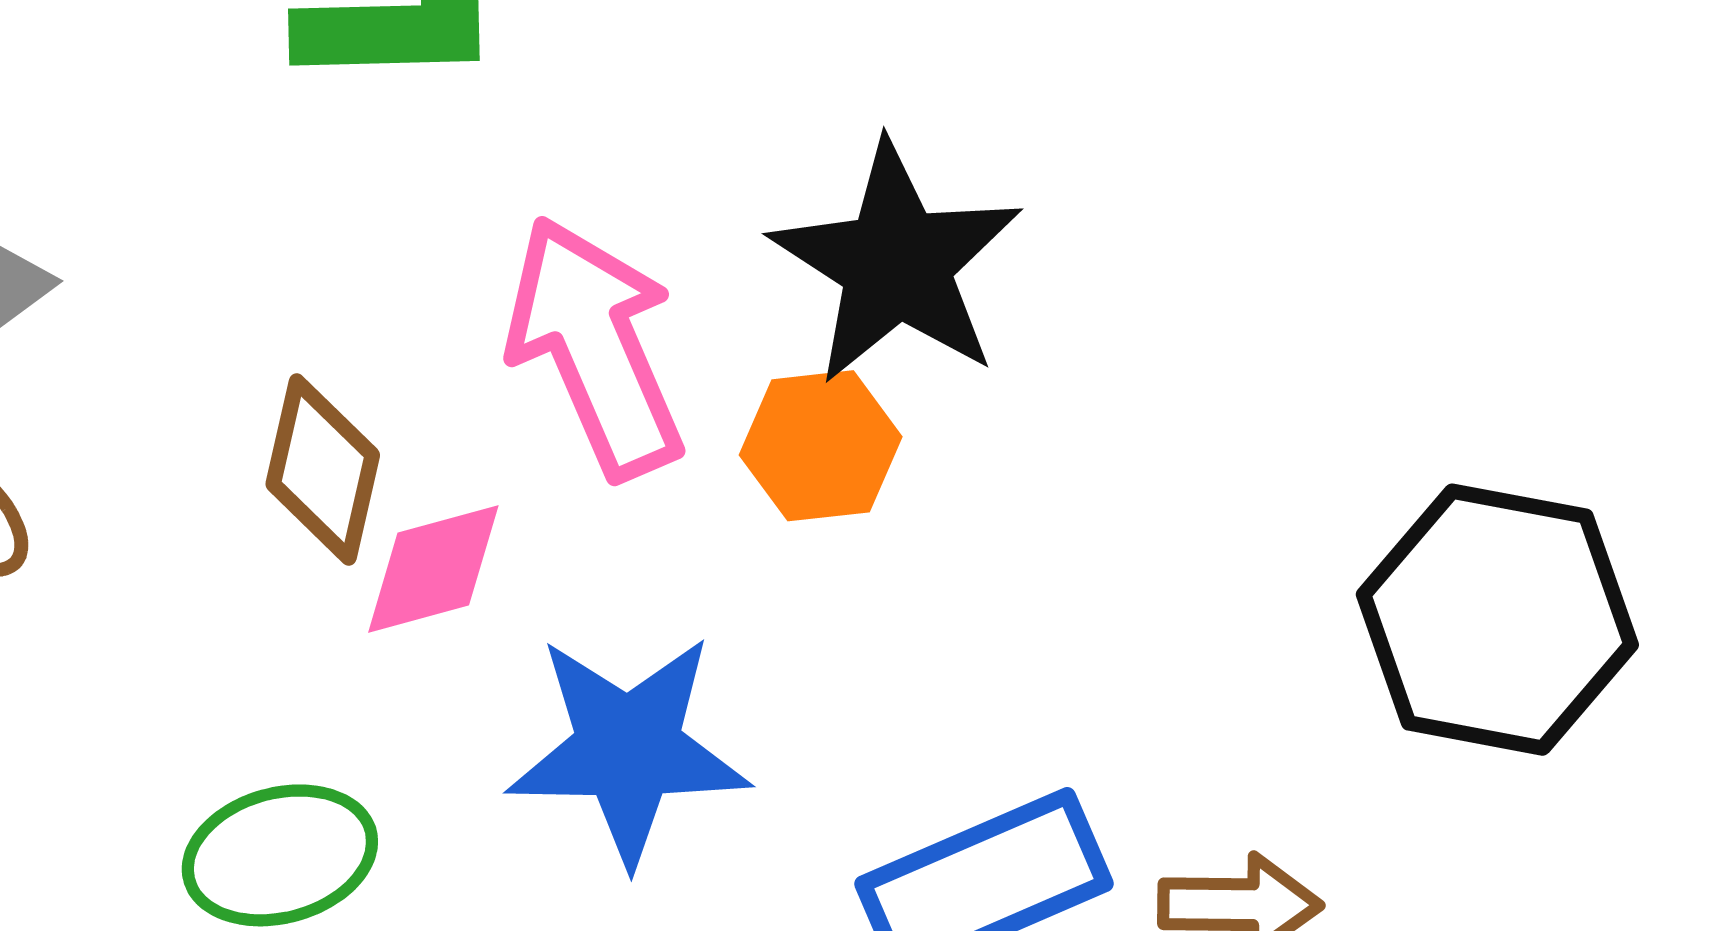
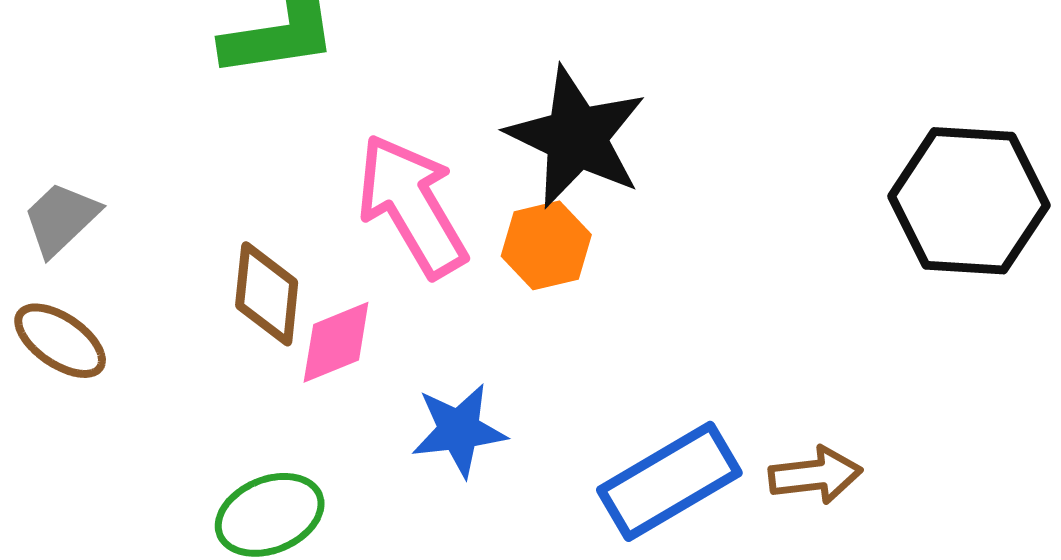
black hexagon: (1497, 620) -> (969, 201), moved
blue star: (628, 749) -> (459, 430), size x0.7

